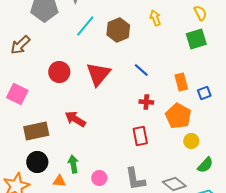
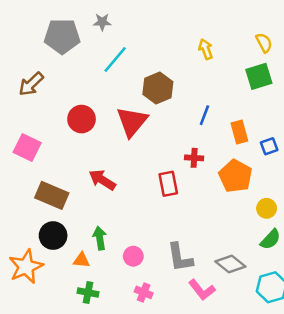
brown hexagon: (118, 30) -> (158, 88), moved
blue line: (141, 70) -> (204, 115), moved, turned 70
brown rectangle: (36, 131) -> (52, 195), turned 35
red rectangle: (140, 136) -> (168, 184), moved
yellow circle: (191, 141) -> (267, 208), moved

